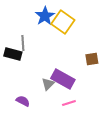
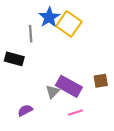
gray line: (23, 43) -> (31, 34), moved
brown square: (92, 59) -> (101, 81), moved
purple semicircle: (23, 101) -> (25, 110), turned -56

